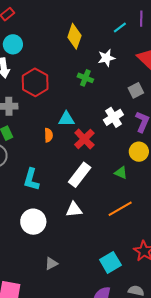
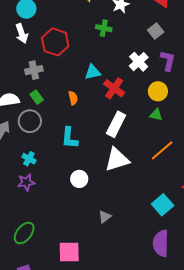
orange semicircle: (49, 135) -> (73, 98), moved
yellow circle: (139, 152) -> (158, 91), moved
white triangle: (74, 210) -> (117, 160), size x1.5
white circle: (33, 222) -> (79, 179), size x0.7

